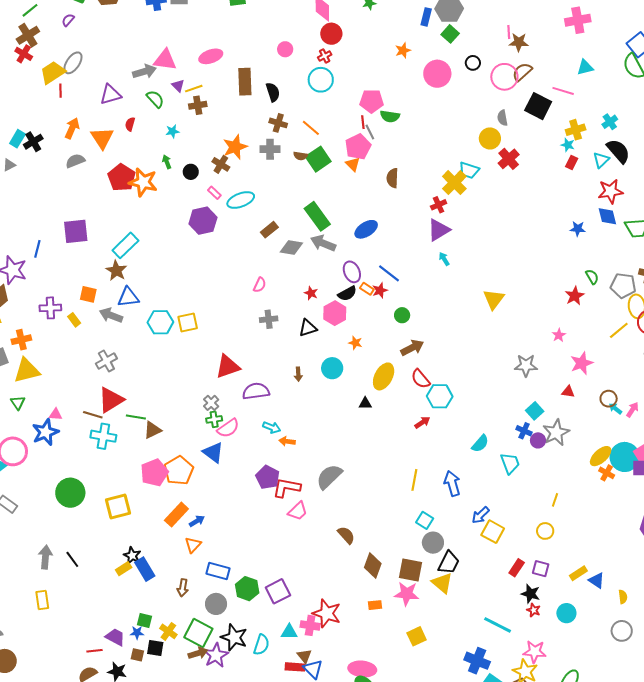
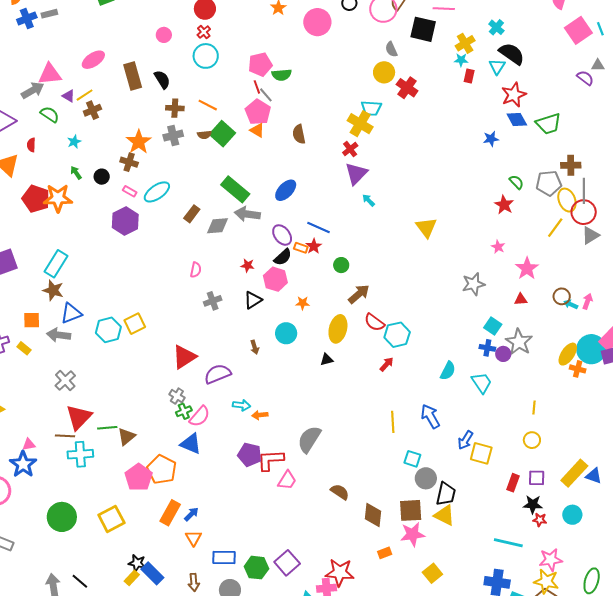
yellow rectangle: (578, 573) -> (574, 473), size x1.6

